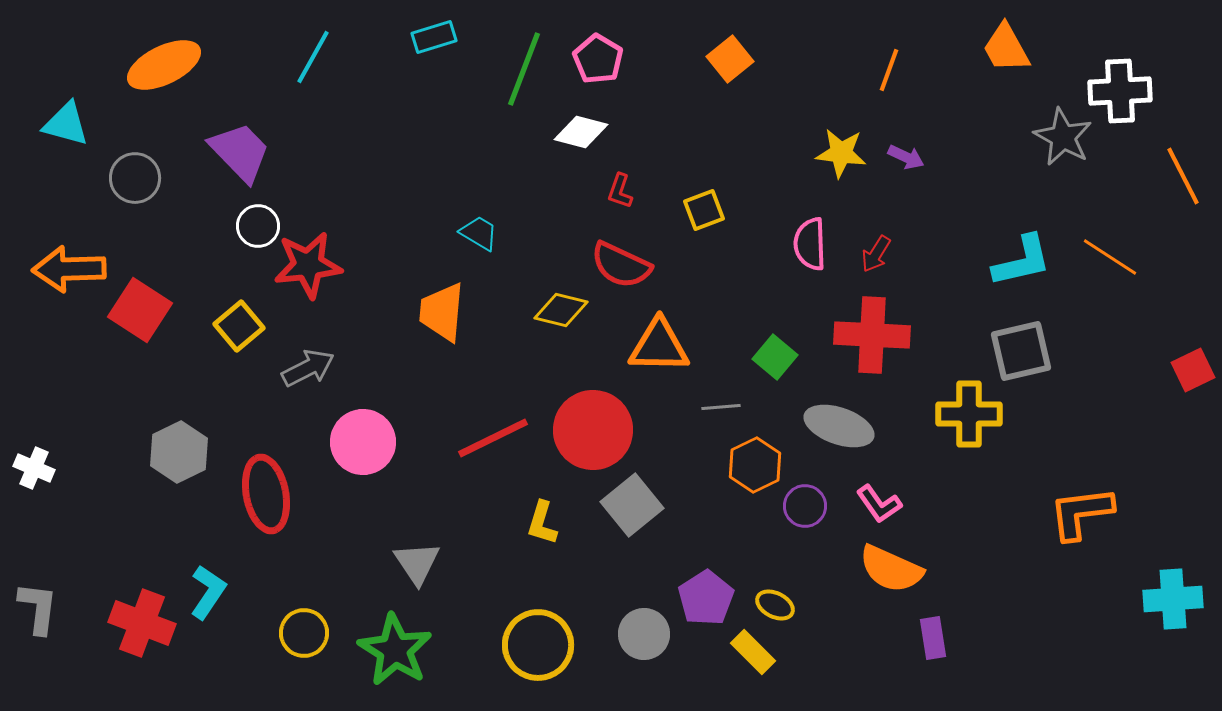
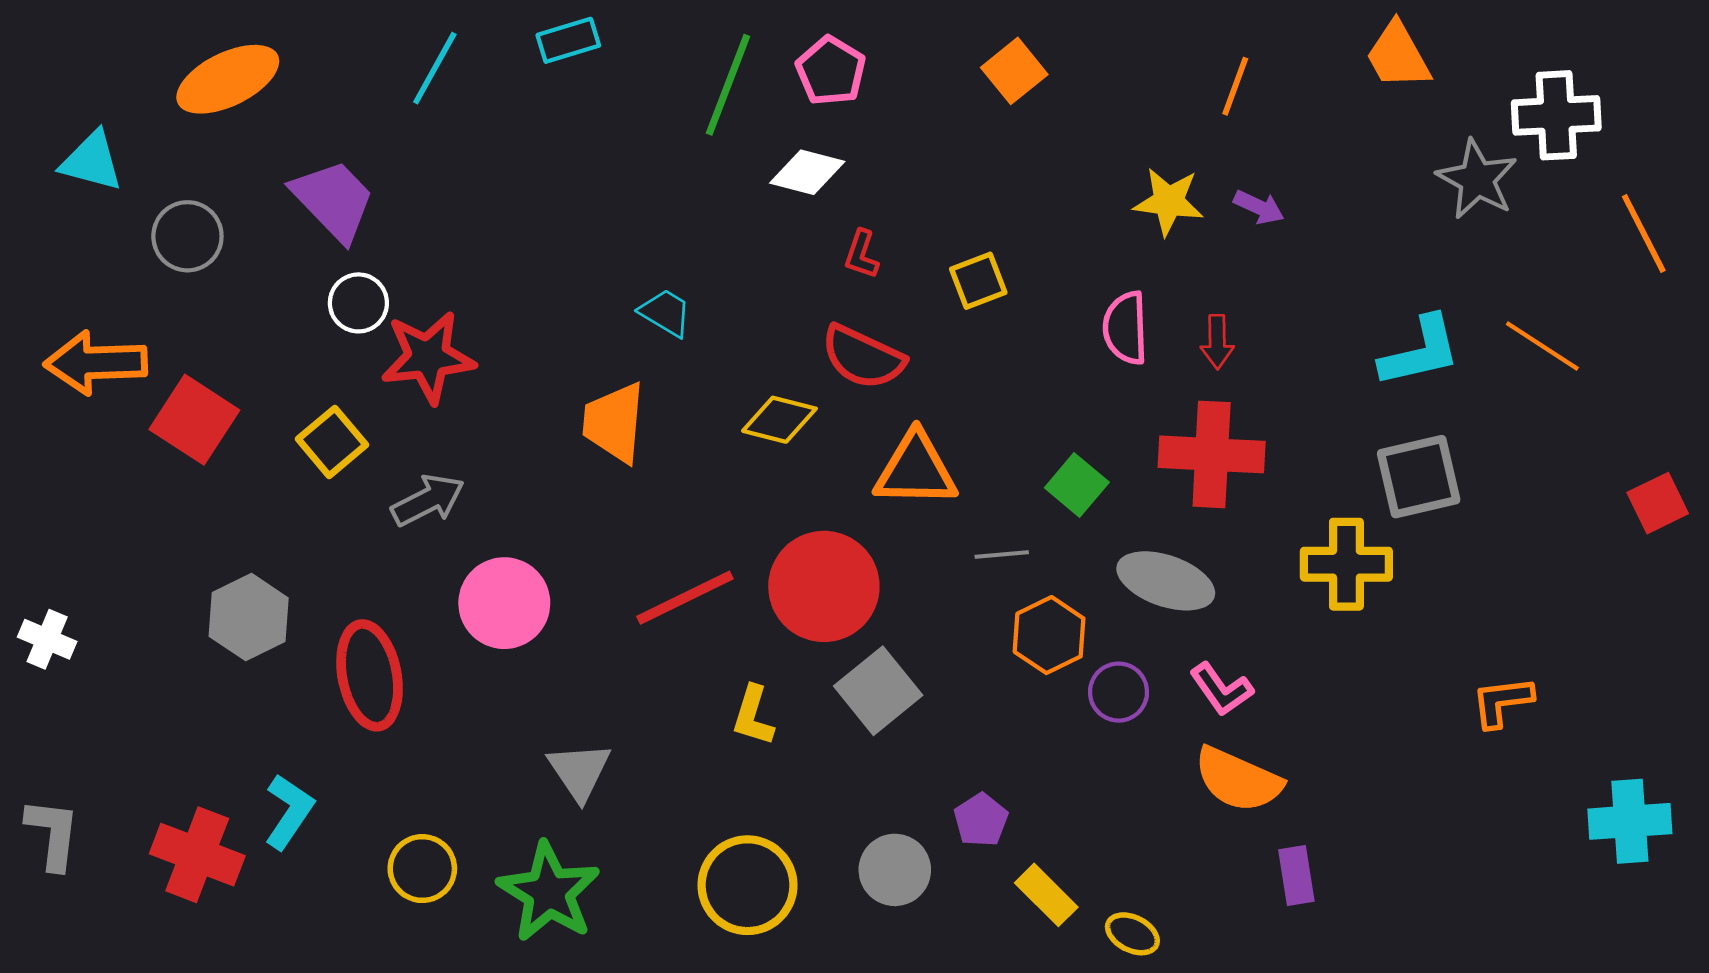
cyan rectangle: (434, 37) -> (568, 40), moved
red arrow: (876, 254) -> (1217, 342), turned -33
orange L-shape: (1081, 513) -> (1502, 702), size x0.7
purple pentagon: (706, 598) -> (981, 820), size x0.7
yellow ellipse: (775, 605) -> (1132, 934), moved

